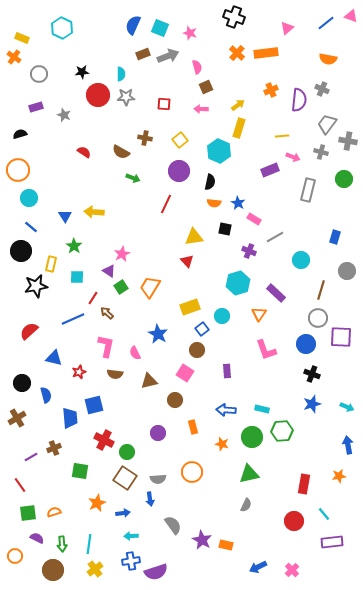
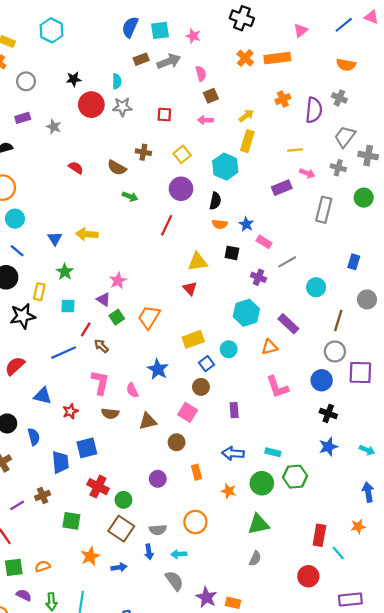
cyan square: (160, 28) -> (160, 30), turned -30
orange triangle: (259, 314) -> (270, 347), turned 42
cyan line: (324, 514) -> (338, 553), moved
cyan arrow: (131, 536) -> (179, 554), moved

